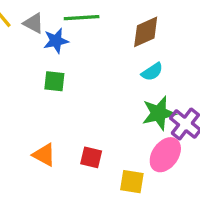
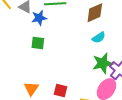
orange triangle: (44, 155) -> (31, 89), turned 35

